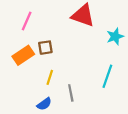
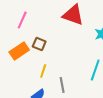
brown square: (45, 48) -> (39, 44), turned 32

